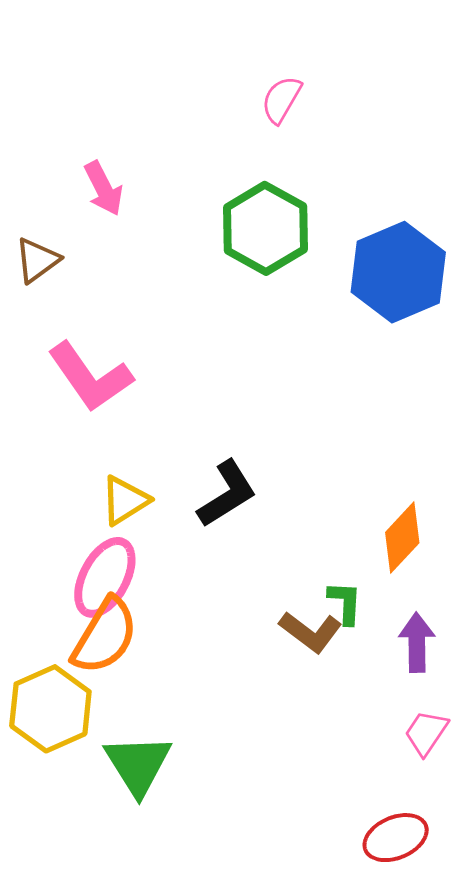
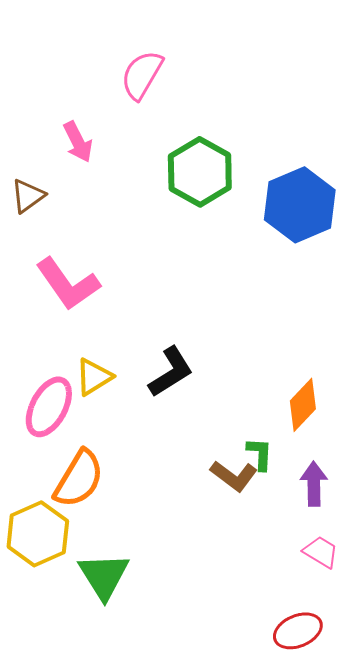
pink semicircle: (281, 100) -> (142, 75), moved, size x1.4
pink ellipse: (105, 577) -> (49, 407), moved
pink trapezoid: (426, 733) -> (321, 552), turned 87

